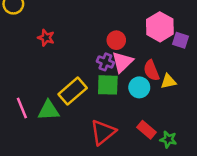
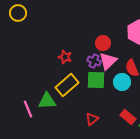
red star: (46, 38) -> (65, 57), moved
pink line: (22, 108) -> (28, 109), moved
red triangle: (103, 132) -> (92, 119), size x0.6

